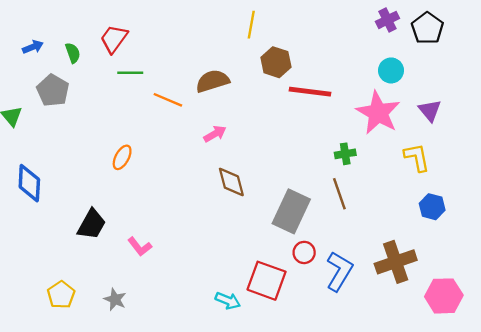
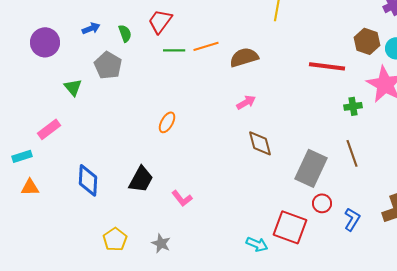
brown hexagon: (276, 62) -> (367, 41), moved
orange line: (168, 100) -> (206, 46), moved, turned -40
green cross: (345, 154) -> (353, 106), moved
blue diamond: (29, 183) -> (88, 180), moved
blue L-shape: (339, 271) -> (352, 219), size x0.7

